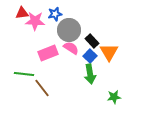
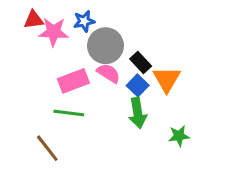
green line: (24, 74) -> (69, 113), moved
brown line: (42, 88) -> (47, 148), moved
green star: (114, 97) -> (179, 136), moved

